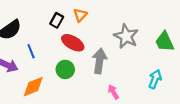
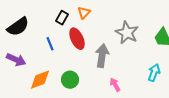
red ellipse: (73, 43) -> (77, 39), turned 35
blue line: (31, 51) -> (50, 44), moved
green circle: (65, 69) -> (70, 80), moved

